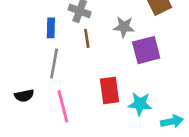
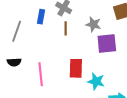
gray line: (54, 64) -> (17, 31), moved

